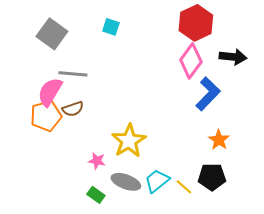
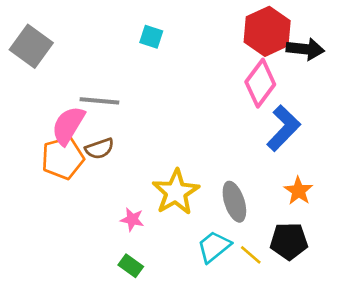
gray square: (52, 34) -> (31, 46), moved
black arrow: (233, 57) -> (305, 49), moved
gray ellipse: (126, 182) -> (234, 202), moved, turned 52

